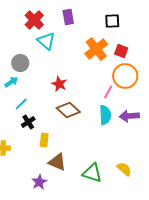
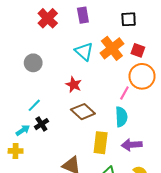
cyan triangle: (46, 41) -> (84, 51), moved
cyan arrow: (11, 82) -> (23, 130), moved
purple arrow: (129, 116) -> (132, 145), moved
yellow rectangle: (44, 140) -> (101, 143), moved, size x1.5

